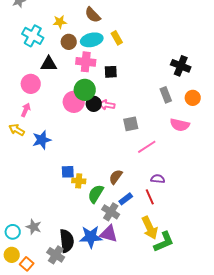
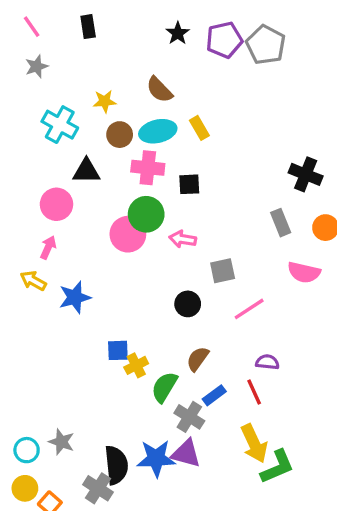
black circle: (94, 104) -> (188, 304), moved
yellow cross: (79, 181) -> (136, 365), turned -32

